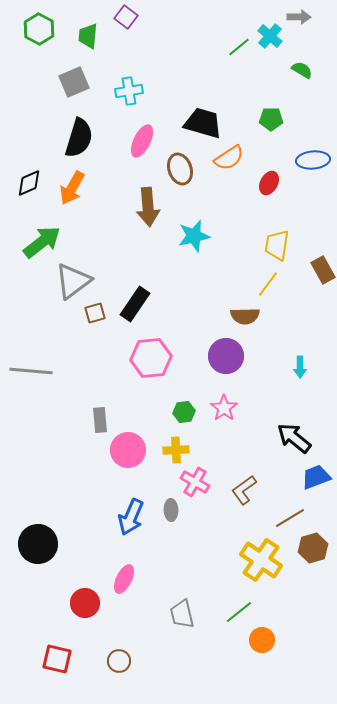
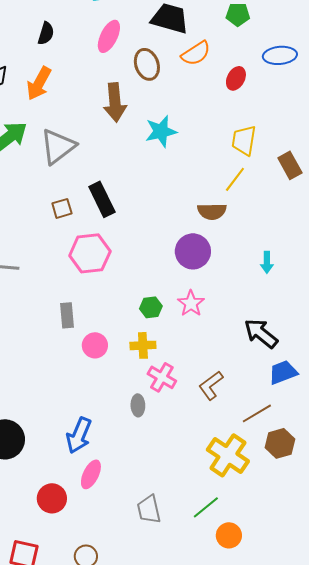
black semicircle: (79, 138) -> (46, 33), size x0.6
gray triangle: (73, 281) -> (58, 146), moved
black rectangle: (135, 304) -> (102, 199), turned -60
pink hexagon: (151, 358) -> (90, 253), moved
pink circle: (128, 450) -> (95, 345), size x0.7
blue arrow: (131, 517) -> (79, 435), moved

